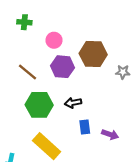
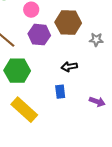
black arrow: (73, 103) -> (69, 67), moved
purple arrow: (110, 134) -> (97, 102), moved

